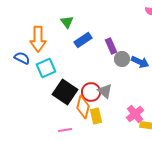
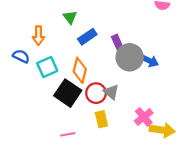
orange arrow: (38, 39) -> (38, 36), size x0.7
gray circle: (122, 59) -> (130, 57), size x1.6
orange diamond: (83, 107) -> (80, 70), moved

